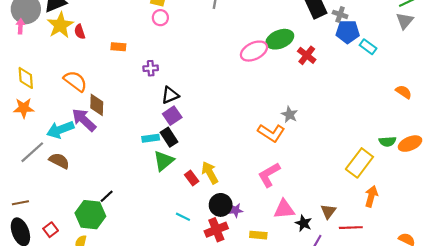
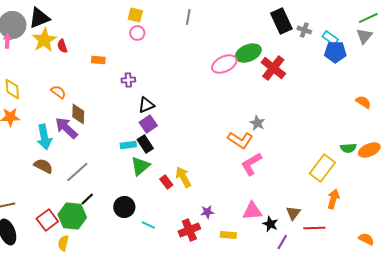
blue pentagon: (348, 32) -> (335, 52), moved
cyan rectangle: (368, 47) -> (330, 38), moved
red cross: (307, 55) -> (273, 68), size x1.4
orange semicircle: (75, 81) -> (58, 92), size x0.7
cyan arrow: (60, 130) -> (44, 137), turned -80
gray line: (32, 152) -> (77, 172), moved
pink L-shape: (269, 175) -> (251, 164), moved
black circle: (221, 205) -> (124, 207), moved
cyan line: (183, 217) -> (148, 225), moved
red square: (51, 230) -> (47, 220), moved, size x1.5

